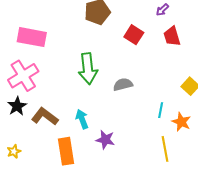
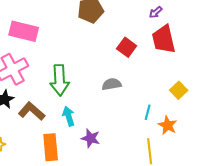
red square: (134, 35) -> (127, 47), moved
red trapezoid: (172, 36) -> (164, 39), size x1.4
green arrow: (88, 69) -> (60, 80), moved

